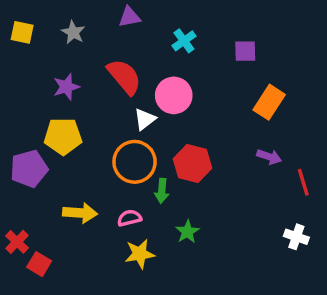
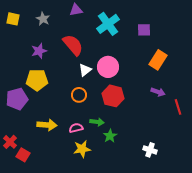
cyan cross: (184, 41) -> (108, 24), size x1.6
pink circle: (174, 95) -> (108, 67), moved
orange circle: (135, 162) -> (79, 95), size x0.6
green arrow: (162, 191) -> (97, 122), moved, turned -88
white cross: (296, 237) -> (150, 150), moved

